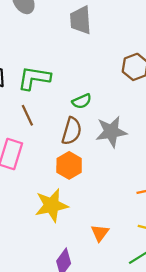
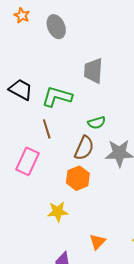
gray trapezoid: (80, 20) -> (93, 71), moved
yellow star: (52, 205) -> (58, 212), size x0.7

